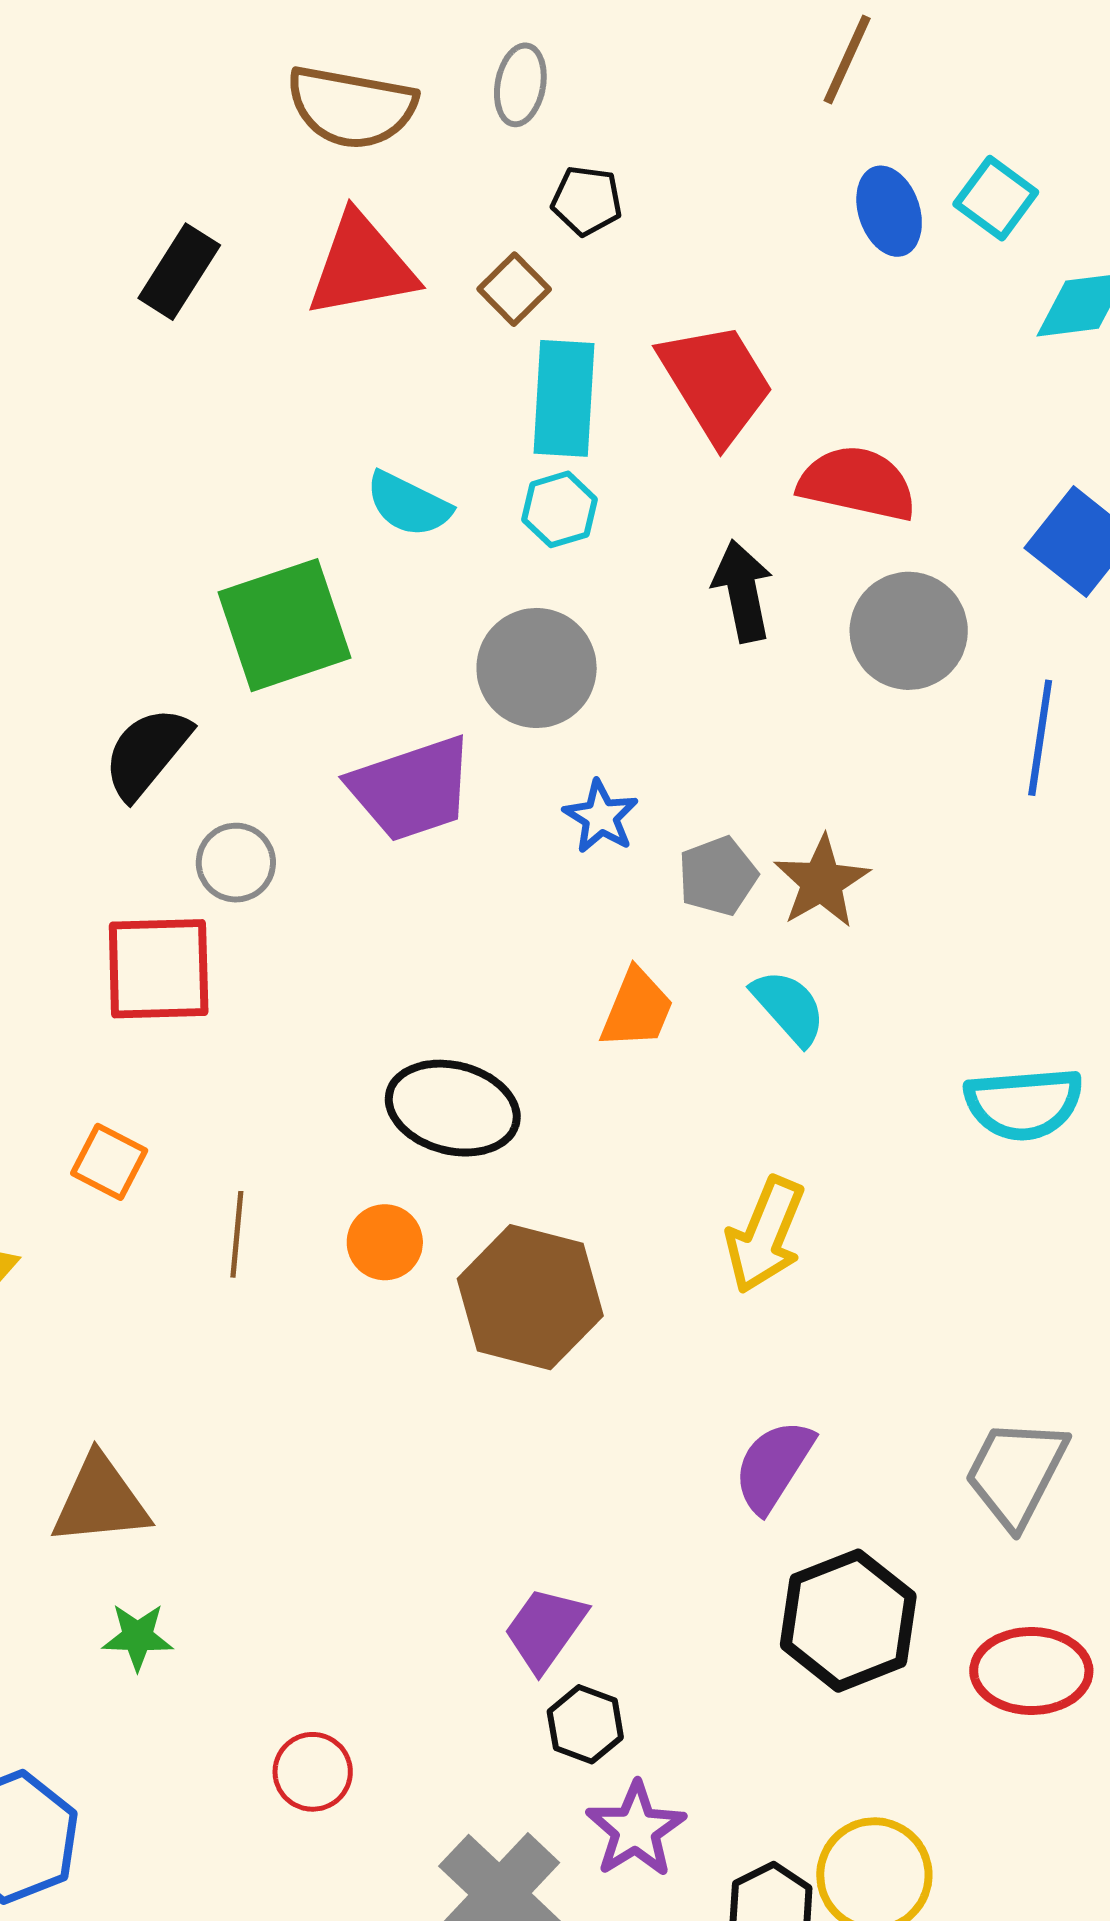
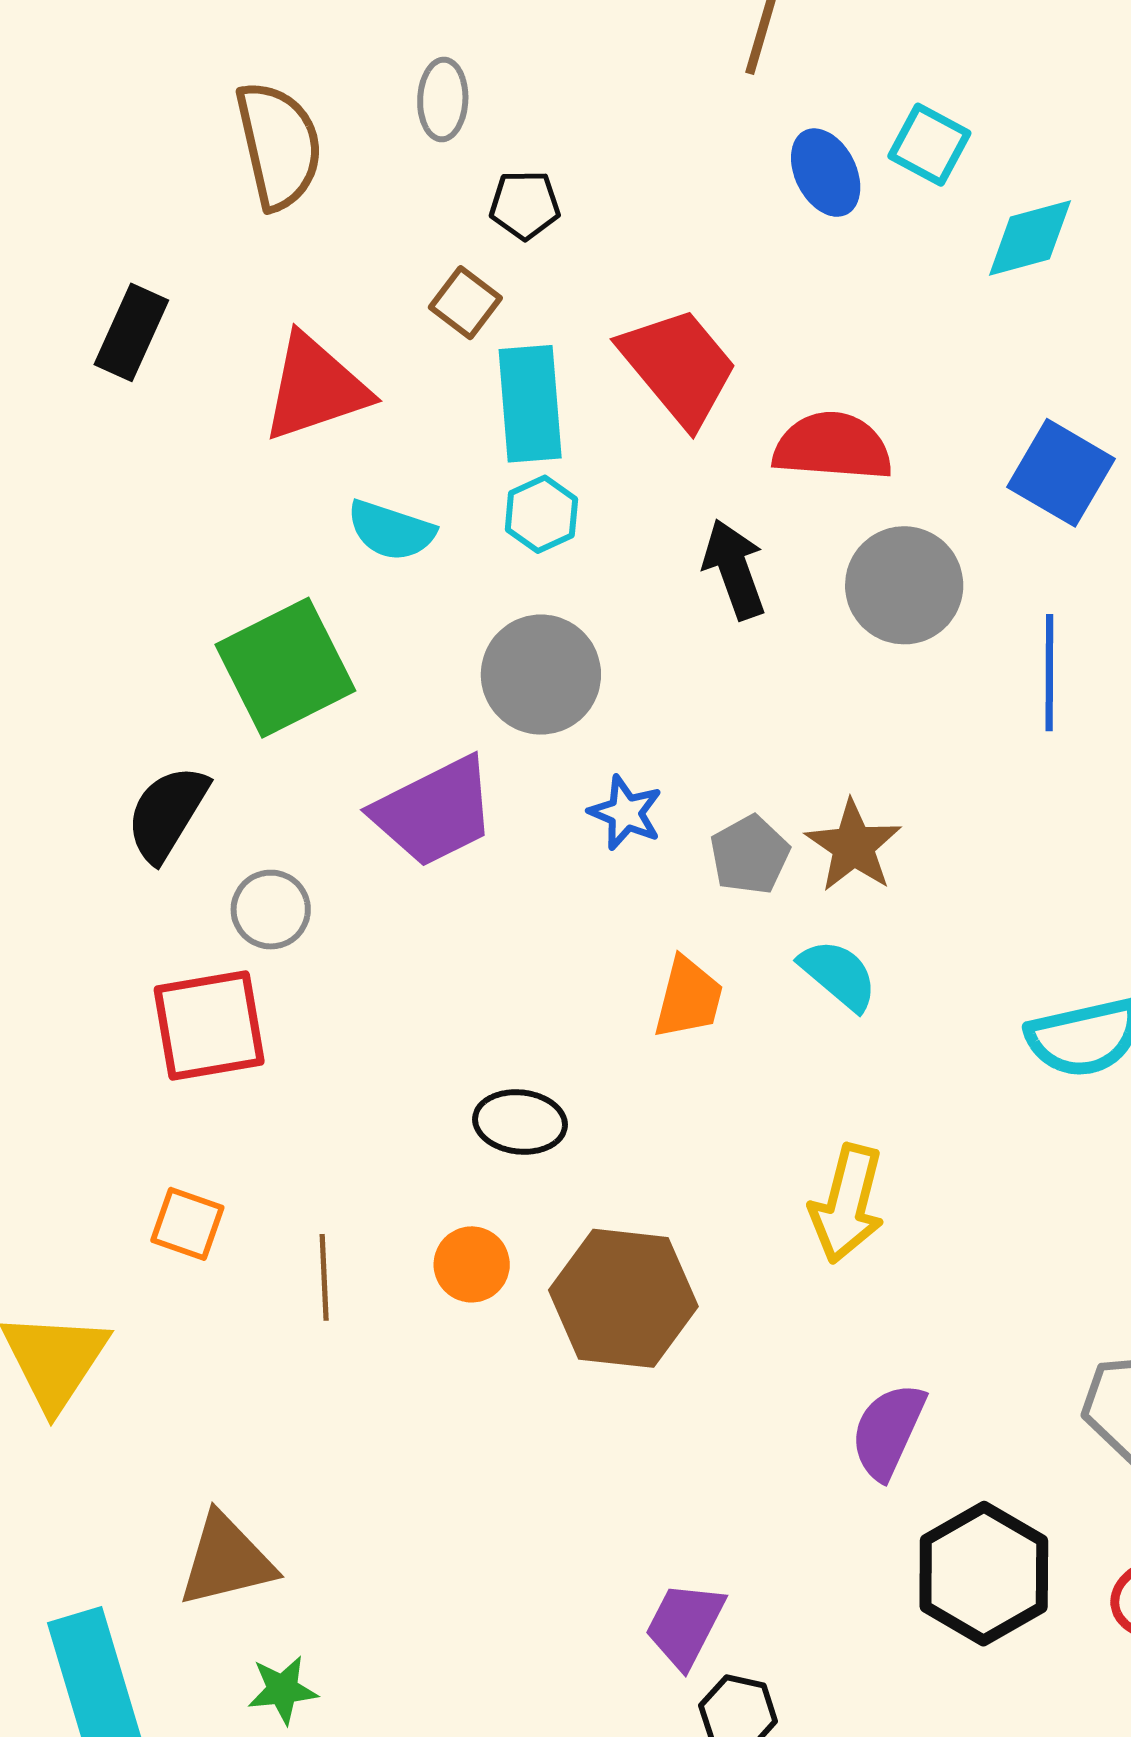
brown semicircle: (351, 107) -> (279, 145), turned -105
red triangle: (362, 266) -> (315, 388), moved
black ellipse: (453, 1108) -> (520, 1122), size x0.7

